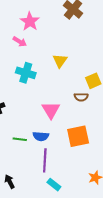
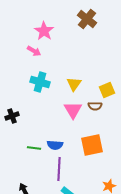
yellow triangle: (60, 61) -> (74, 84), moved
pink triangle: (51, 110) -> (73, 110), moved

